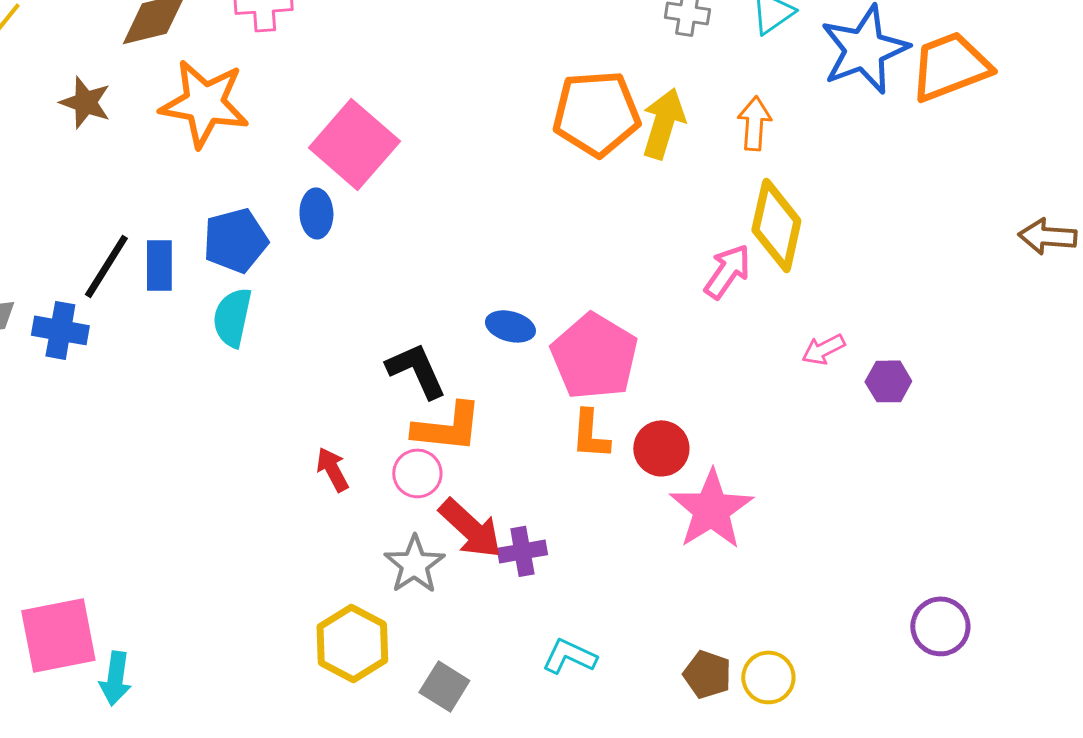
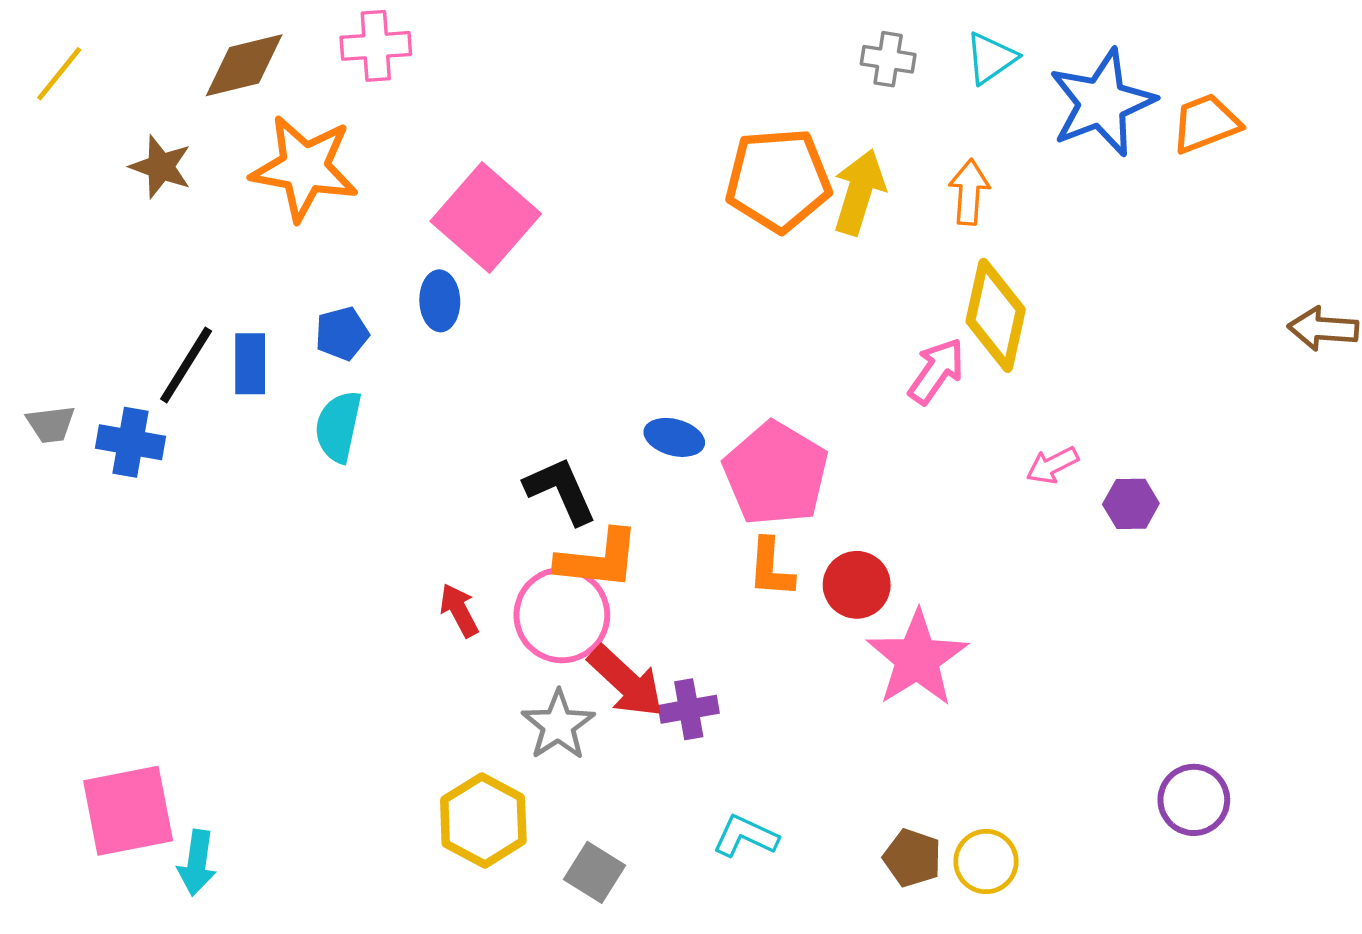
orange trapezoid: (950, 66) -> (1206, 123), size x0.7
blue pentagon: (235, 240) -> (342, 333), size x0.7
pink circle: (417, 473) -> (562, 615), size x1.6

